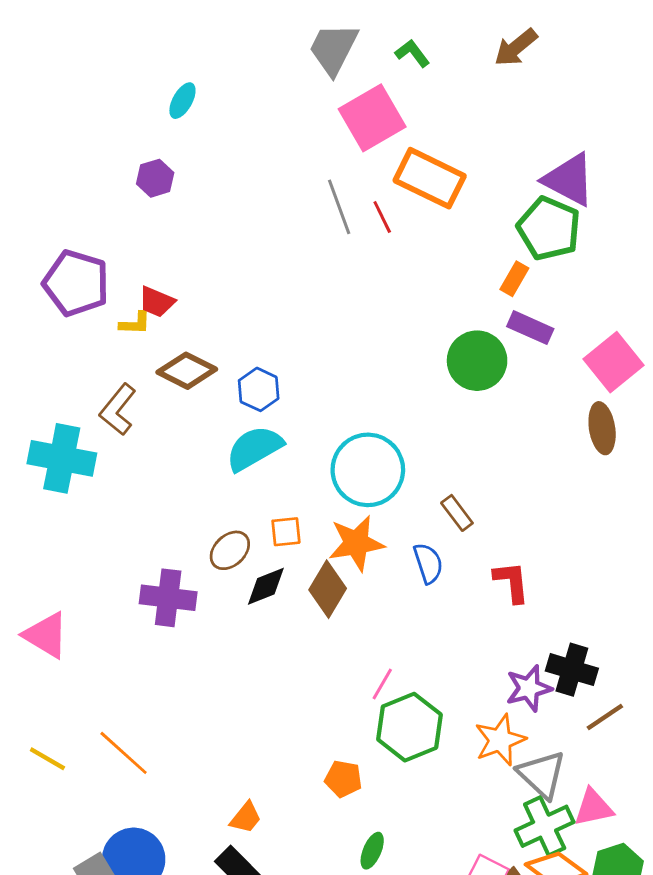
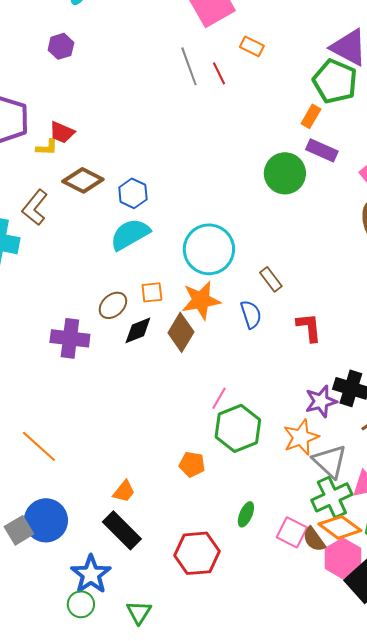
orange rectangle: (430, 178) -> (252, 46), size x0.5
green ellipse: (372, 851) -> (246, 514), moved

